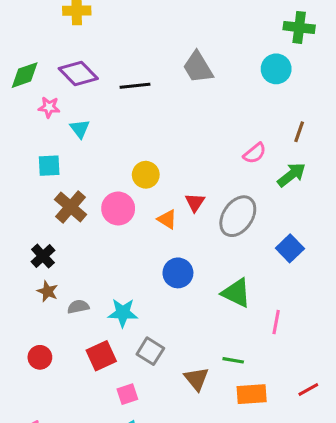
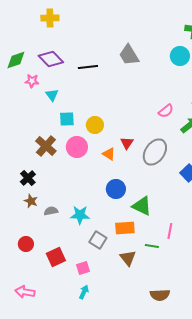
cyan square: (49, 166) -> (67, 119), moved
green triangle: (236, 293) -> (142, 206), moved
pink line: (276, 322) -> (170, 231), moved
red square: (101, 356) -> (56, 257), moved
orange rectangle: (252, 394) -> (125, 228), moved

